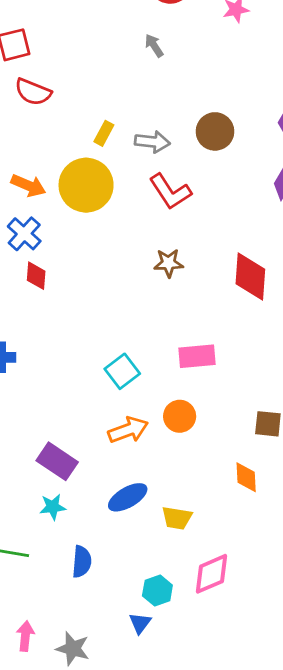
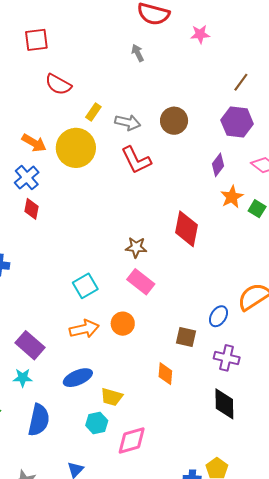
red semicircle: (33, 92) -> (58, 85), moved
brown star: (169, 263) -> (136, 247), moved
pink rectangle: (197, 356) -> (141, 282), turned 36
blue semicircle: (82, 562) -> (39, 420), size x1.4
cyan hexagon: (157, 590) -> (97, 423), moved

